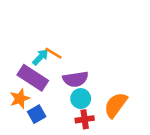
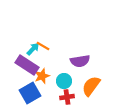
purple semicircle: (75, 79) -> (80, 61), moved
orange star: (20, 99) -> (42, 76), moved
blue square: (37, 114) -> (30, 93), size x1.5

